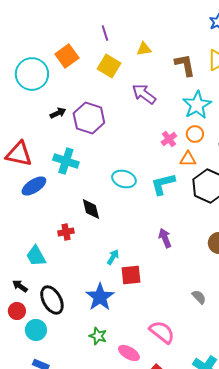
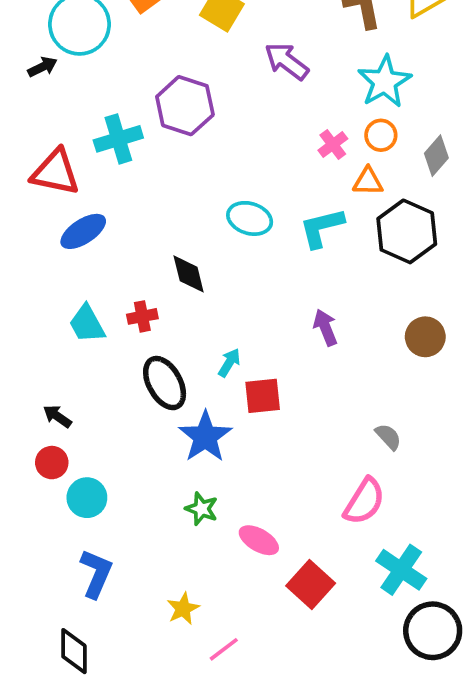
black arrow: (58, 113) -> (43, 67), moved
cyan cross: (66, 161) -> (118, 139), moved, turned -35
cyan trapezoid: (36, 256) -> (87, 324), moved
black ellipse: (52, 300) -> (165, 383), moved
pink semicircle: (162, 332) -> (364, 501), moved, turned 84

